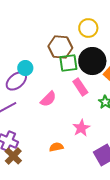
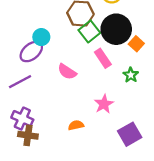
green square: (68, 63) -> (89, 31), turned -30
pink semicircle: (48, 99) -> (67, 72), turned 78
brown cross: (13, 156) -> (28, 135), turned -36

